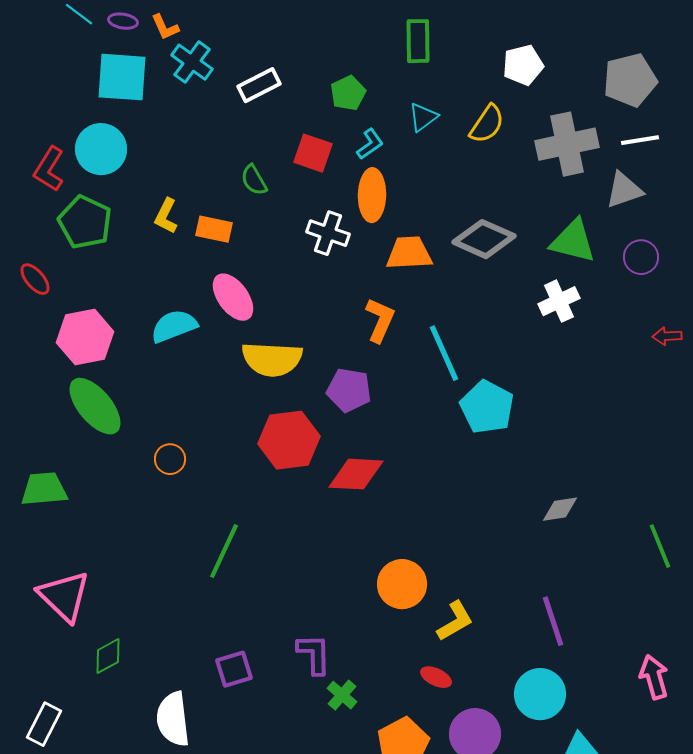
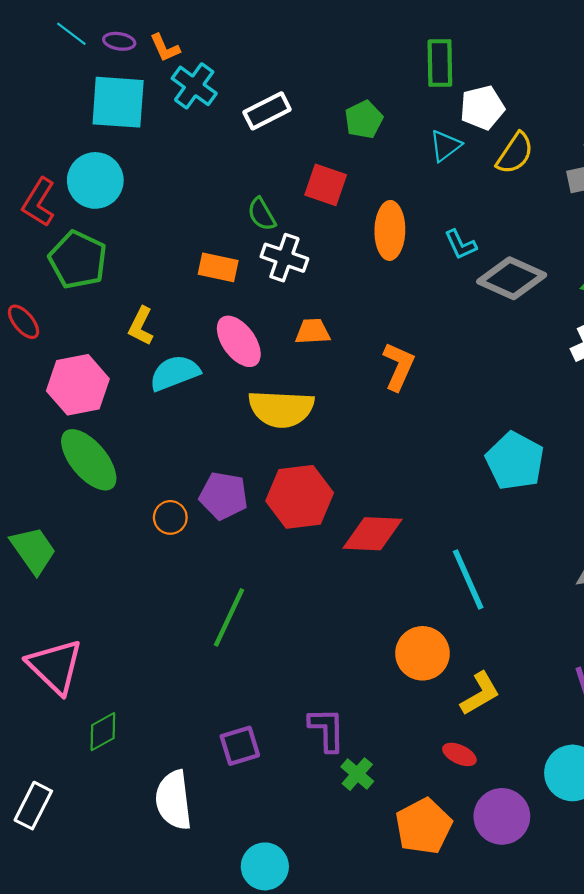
white pentagon: (523, 65) -> (482, 108), moved
cyan L-shape: (370, 144) -> (461, 245), moved, turned 100
yellow L-shape: (166, 216) -> (141, 326), moved
white cross: (328, 233) -> (284, 258), moved
orange trapezoid: (409, 253) -> (313, 332), moved, size x0.7
cyan line: (444, 353) -> (468, 579), moved
purple pentagon: (349, 390) -> (224, 496), moved
green trapezoid: (44, 489) -> (33, 550), turned 60

